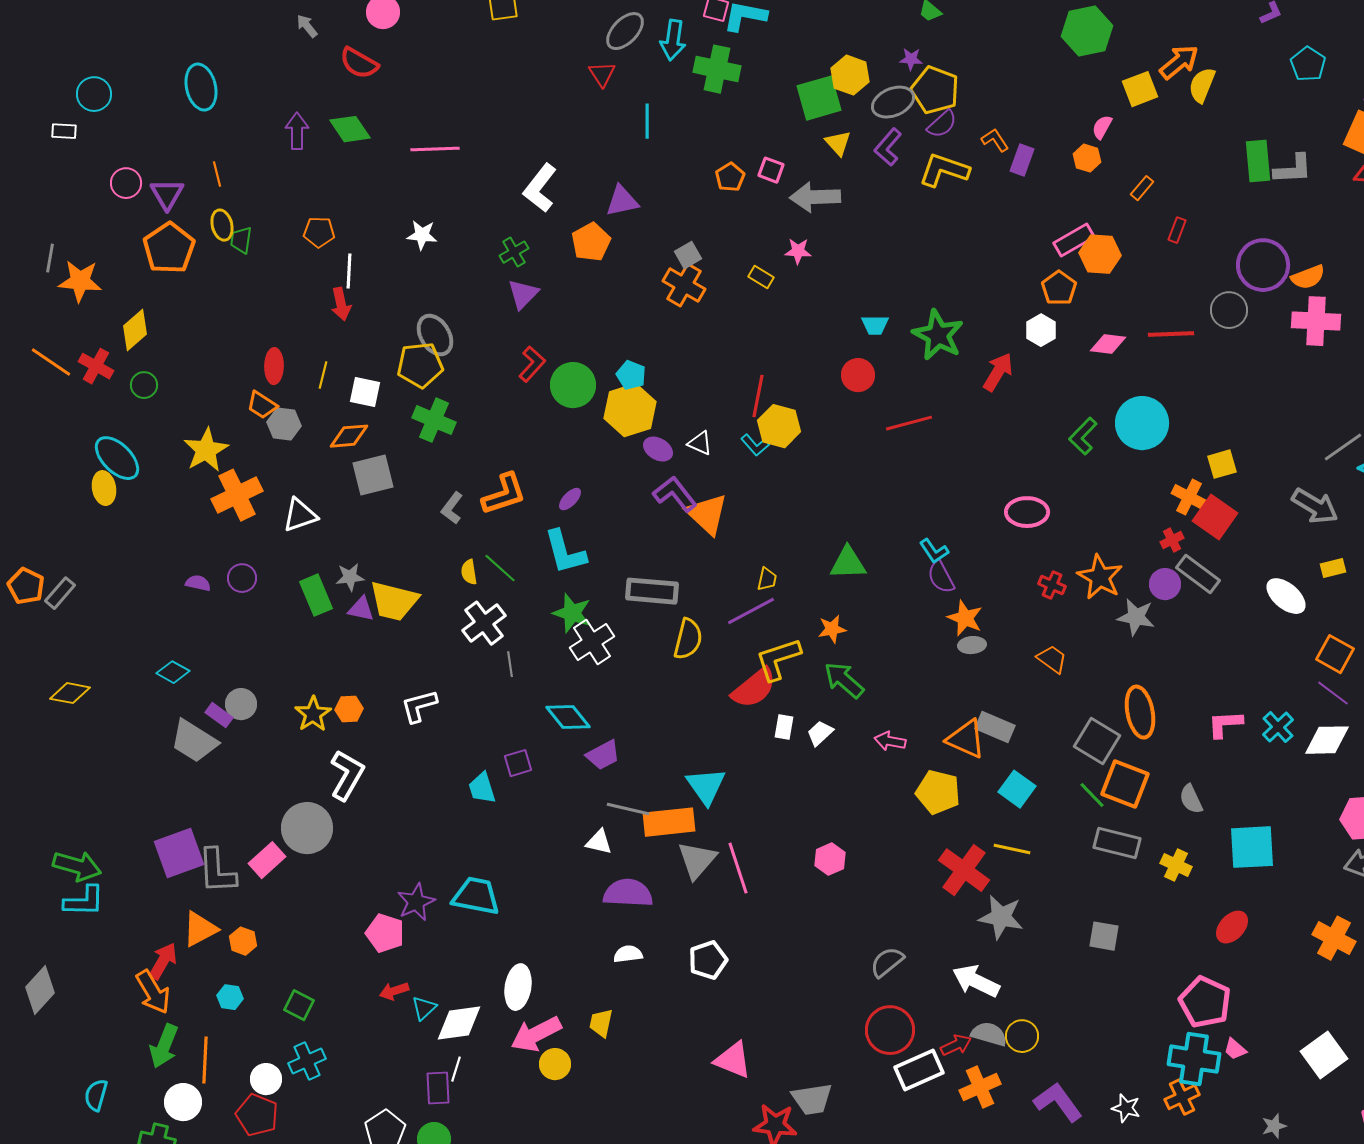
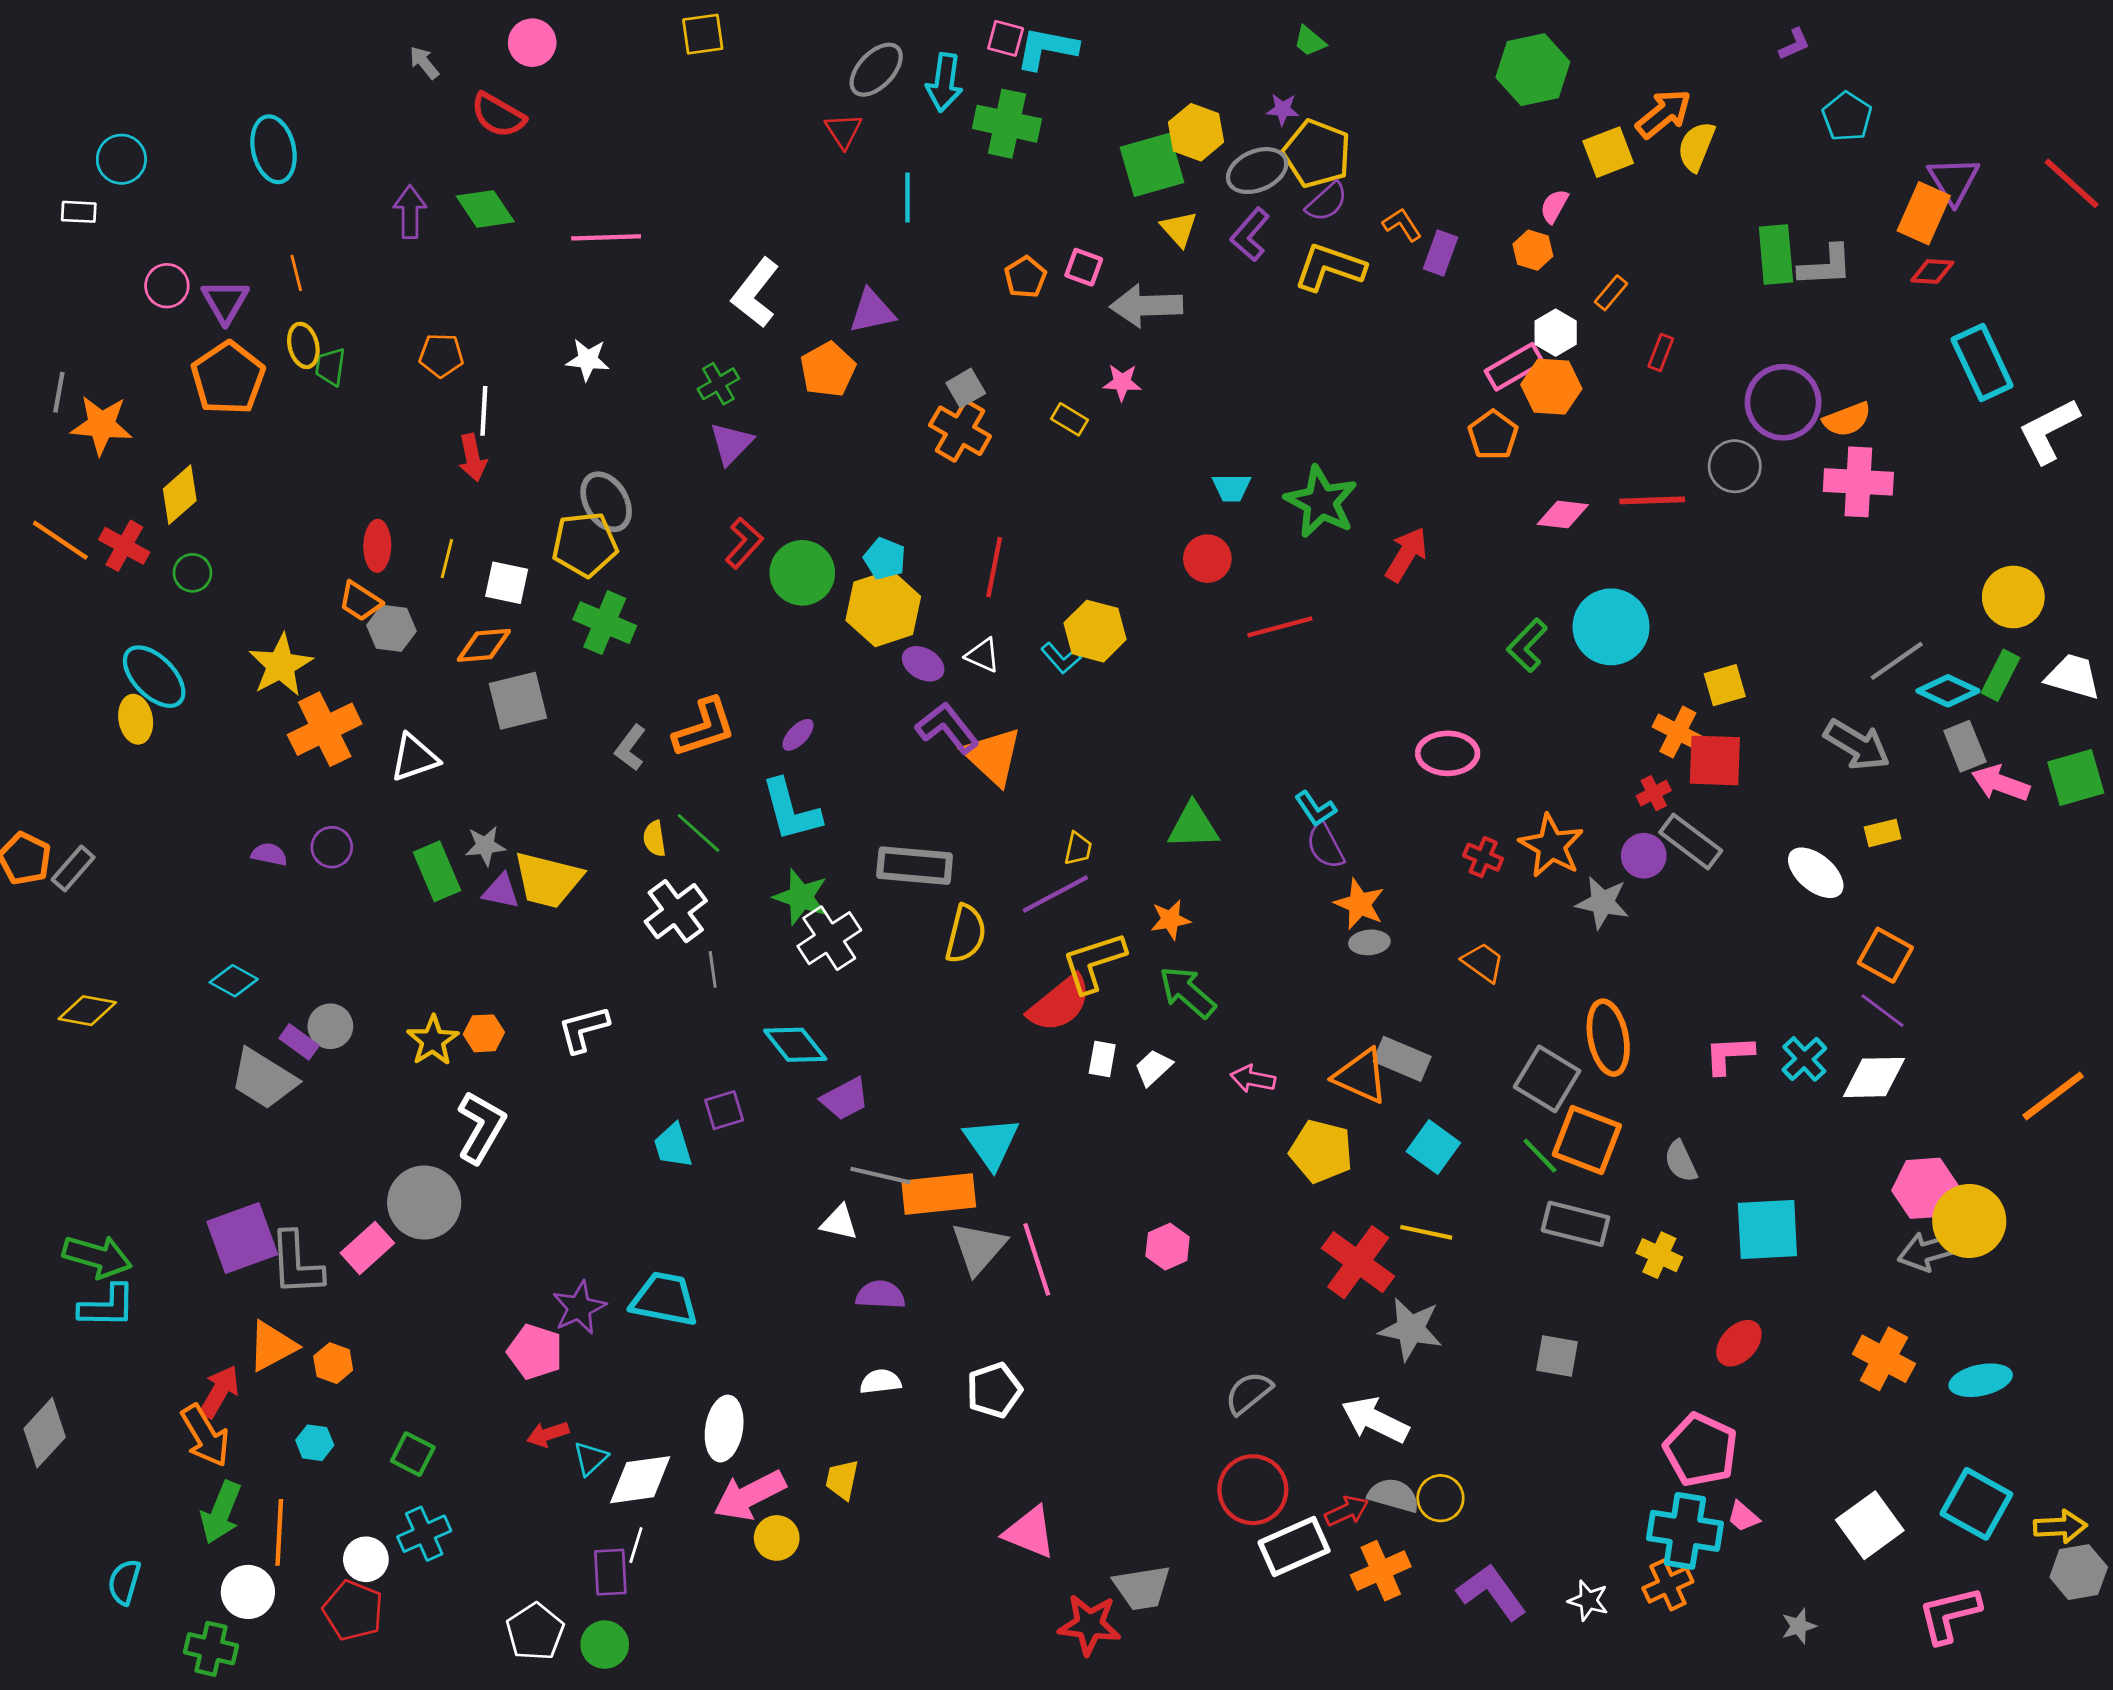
white hexagon: (1041, 330) -> (1556, 333), moved
red line: (758, 396) -> (994, 567), moved
red square: (1215, 517) -> (1715, 760), turned -33
purple semicircle: (628, 893) -> (880, 1295), size x0.7

